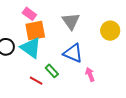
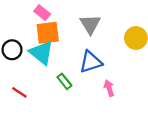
blue triangle: (73, 53) -> (91, 62), turned -45
red line: (36, 81) -> (19, 92), moved

